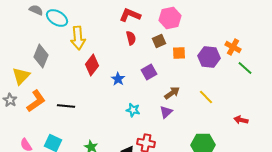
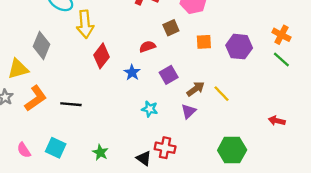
red semicircle: (131, 38) -> (147, 47), moved, turned -96
brown square: (159, 41) -> (171, 28), moved
orange cross: (233, 47) -> (281, 35), moved
purple square: (149, 72) -> (169, 75), moved
yellow triangle: (21, 76) -> (18, 69), turned 30
yellow line: (206, 97) -> (221, 94), moved

